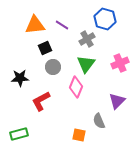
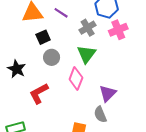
pink cross: (120, 63) -> (118, 30), moved
black star: (20, 78) -> (17, 69), turned 30
purple triangle: (117, 101) -> (108, 93), moved

